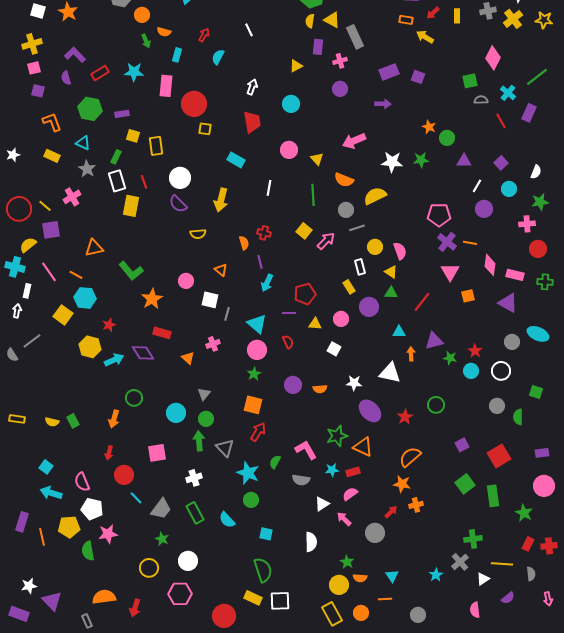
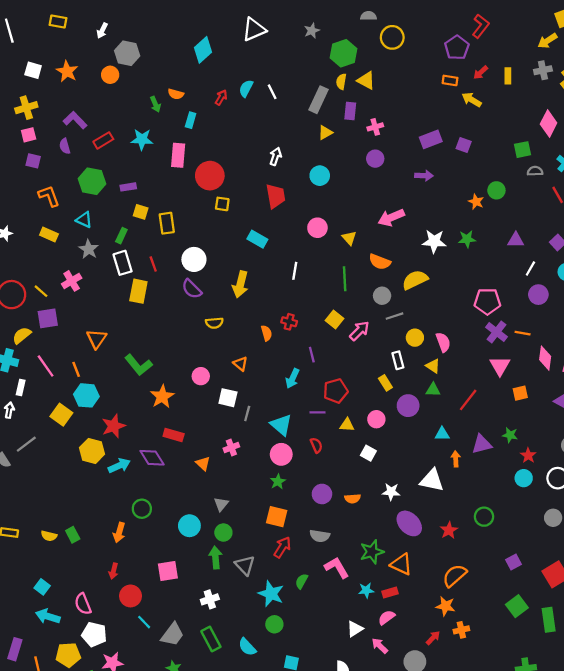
orange circle: (142, 15) -> (110, 75), moved
gray rectangle: (355, 37) -> (319, 100), moved, turned 50
cyan semicircle: (218, 57) -> (246, 88), moved
green circle: (447, 138) -> (496, 190), moved
orange triangle: (94, 248) -> (97, 339), turned -42
purple line: (260, 262) -> (312, 355), moved
orange line: (76, 275) -> (76, 369), turned 40
red star: (109, 325) -> (114, 426), size x1.5
green star: (450, 358) -> (510, 435), moved
gray semicircle: (301, 480) -> (320, 536), moved

